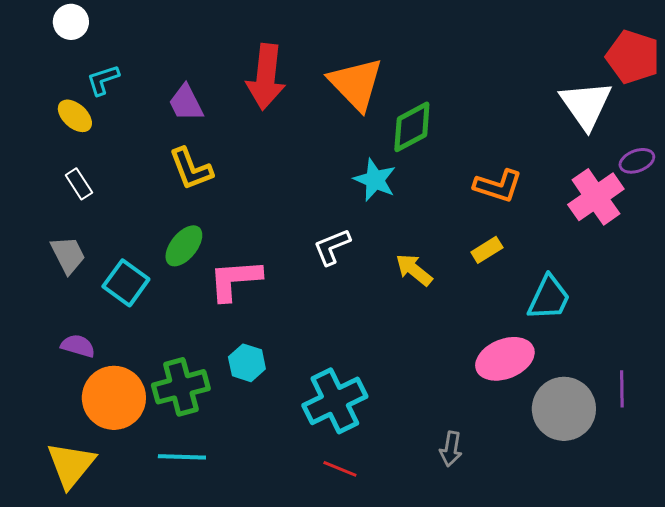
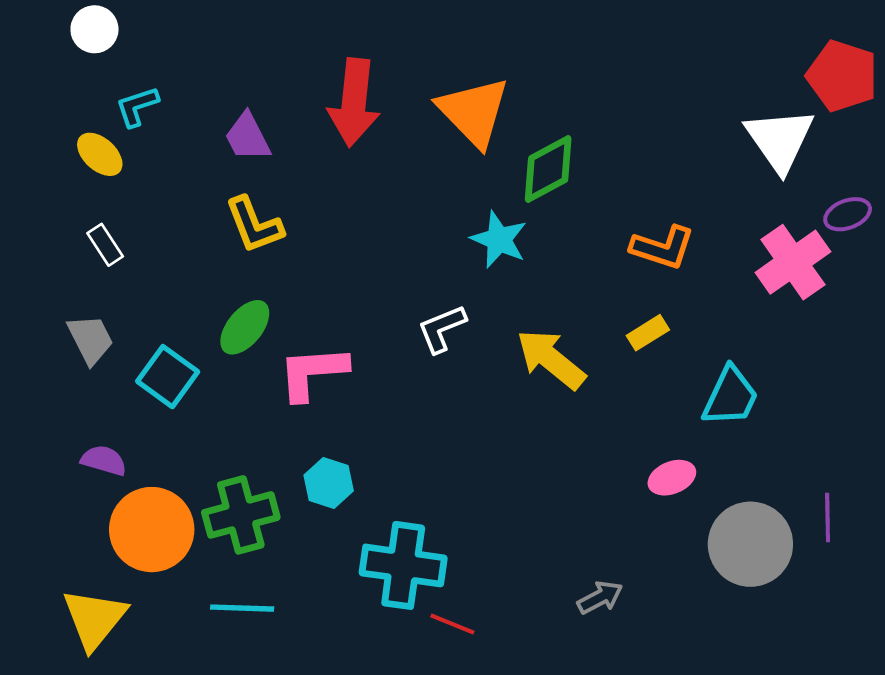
yellow arrow: (414, 270) -> (551, 359), size x1.4
pink ellipse: (505, 359) -> (672, 478), size x0.6
cyan cross: (335, 401) -> (403, 565), moved, turned 34
gray arrow: (451, 449) -> (600, 597), turned -128

